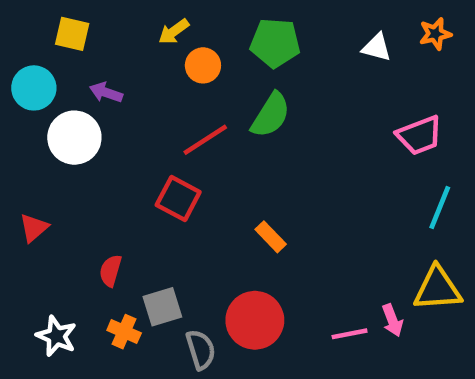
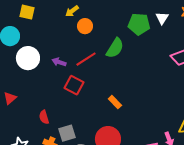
green pentagon: (275, 43) -> (139, 24), moved
white triangle: (377, 47) -> (162, 18), turned 48
purple arrow: (106, 92) -> (59, 62), moved
red semicircle: (111, 271) -> (44, 117), turned -32

